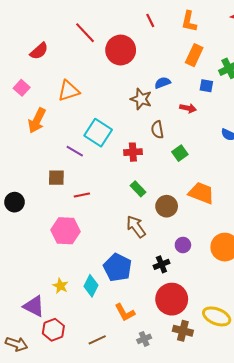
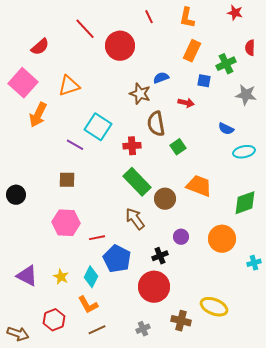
pink square: (22, 88) -> (23, 83), size x1.8
brown semicircle: (157, 130) -> (156, 124), size x1.4
brown square: (56, 178) -> (67, 180), moved
green rectangle: (138, 189) -> (137, 182), size x1.8
red line: (82, 195) -> (97, 238), moved
red circle: (172, 299) -> (154, 287), moved
purple triangle: (34, 306) -> (27, 276), moved
orange L-shape: (125, 312) -> (88, 305), moved

